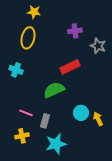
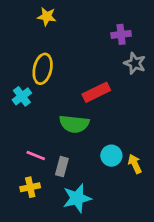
purple cross: (75, 31) -> (121, 34), moved
yellow ellipse: (28, 38) -> (43, 69), moved
cyan cross: (16, 70) -> (22, 96), turned 32
green semicircle: (54, 90) -> (74, 124), turned -150

